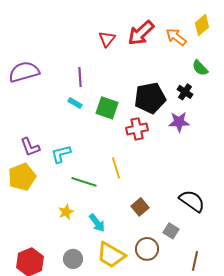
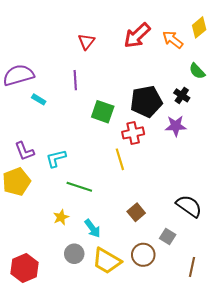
red triangle: (107, 39) -> (86, 42), moved
cyan rectangle: (75, 103) -> (39, 99), moved
yellow line: (116, 168) -> (120, 159), moved
gray circle: (73, 259) -> (74, 254), moved

